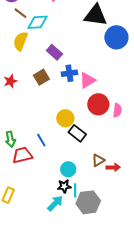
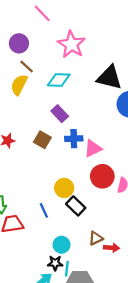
cyan diamond: (37, 22) -> (59, 80), moved
yellow semicircle: (20, 41) -> (19, 85), moved
brown square: (41, 77) -> (42, 140), turned -35
blue line: (41, 140) -> (44, 210), moved

